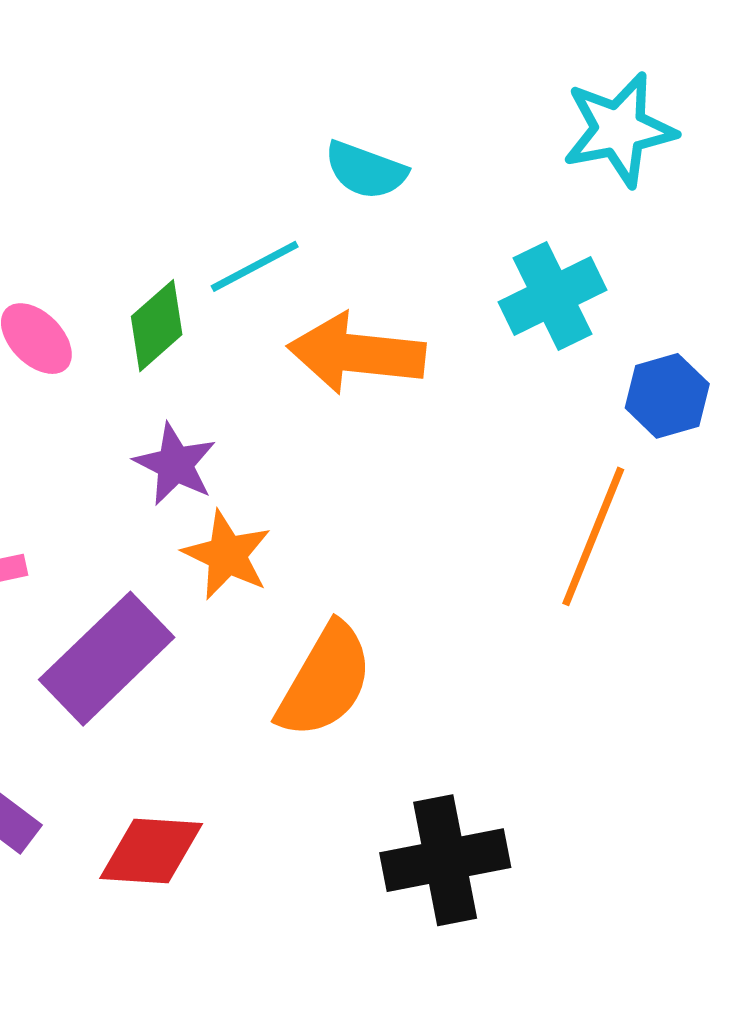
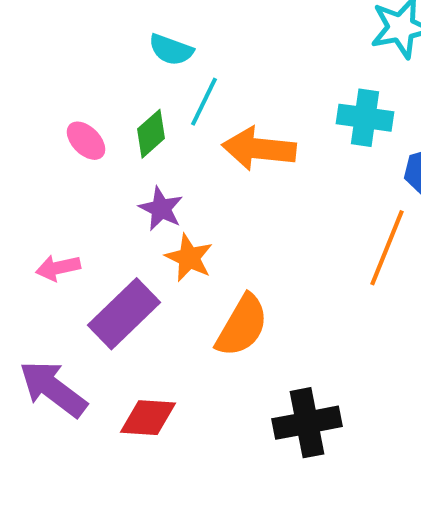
cyan semicircle: (366, 170) -> (171, 50), moved
cyan line: (255, 266) -> (204, 102), turned -36
cyan cross: (553, 296) -> (365, 118), turned 34

